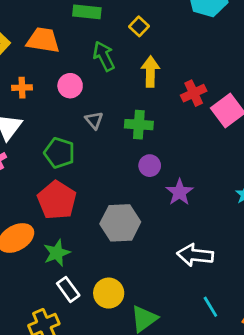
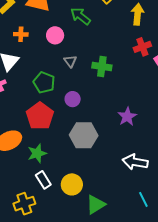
green arrow: (104, 56) -> (80, 16), turned -30
yellow arrow: (150, 72) -> (138, 14), moved
purple circle: (150, 166) -> (73, 99), moved

